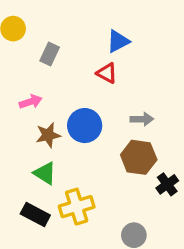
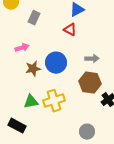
green triangle: (45, 173) -> (31, 102), moved, turned -42
yellow cross: (77, 207) -> (54, 101), moved
black rectangle: (35, 215) -> (17, 126), moved

